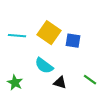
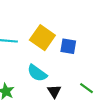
black triangle: (60, 83) -> (54, 91), turned 40

